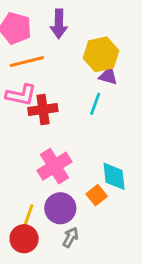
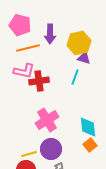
purple arrow: (59, 24) -> (50, 34), moved
orange square: (97, 195) -> (90, 145), moved
yellow line: (28, 215) -> (29, 154), turned 56

